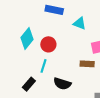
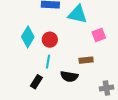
cyan triangle: (80, 23) -> (78, 14), size x1.5
brown rectangle: (87, 64) -> (86, 60), moved

